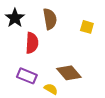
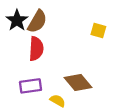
brown semicircle: (50, 19) -> (37, 21), moved, turned 40
purple rectangle: (27, 76) -> (31, 86), turned -30

